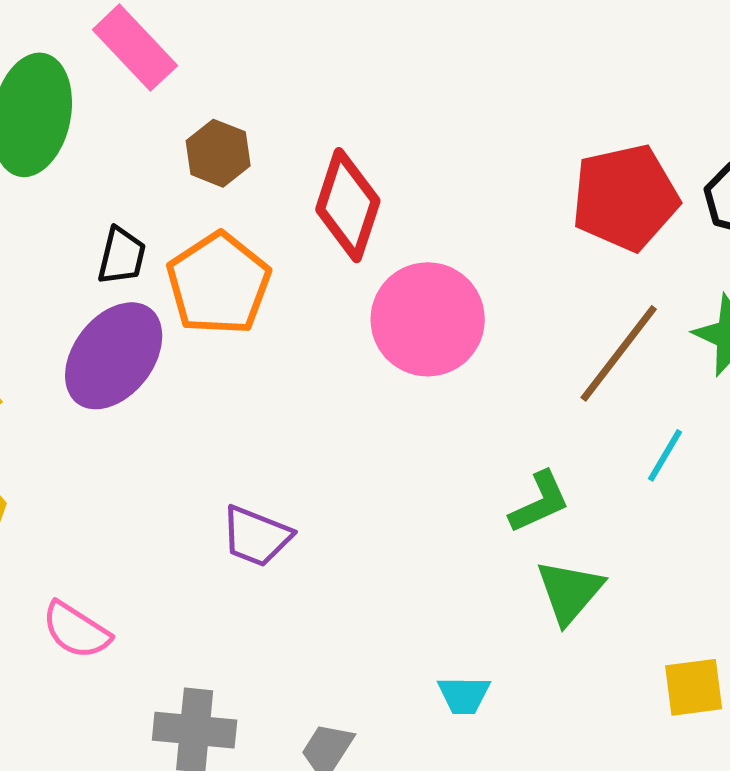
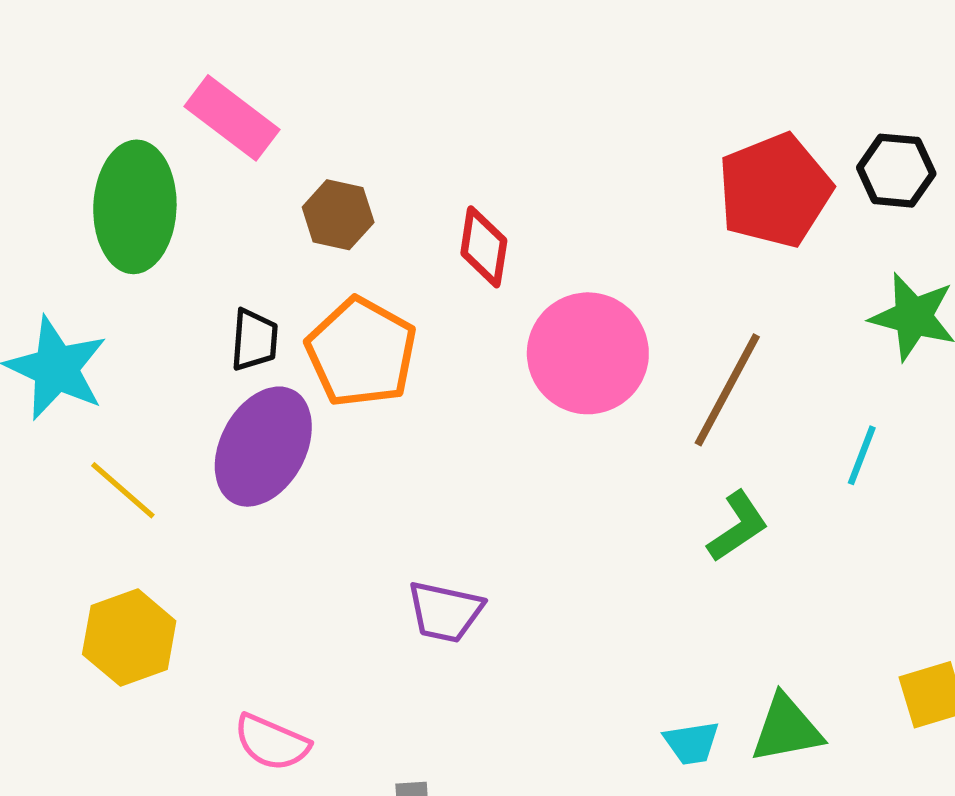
red diamond: (348, 205) -> (484, 247), size x0.7
brown line: (619, 353) -> (727, 390), moved
green triangle: (570, 592) -> (786, 729), moved, turned 48

